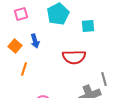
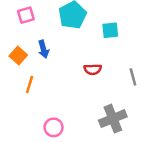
red semicircle: (74, 57) -> (93, 69), size x0.6
gray line: (104, 79) -> (133, 77), moved

